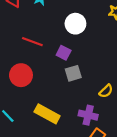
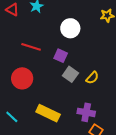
gray square: (73, 73) -> (70, 74), turned -35
yellow semicircle: (106, 91) -> (92, 78), moved

